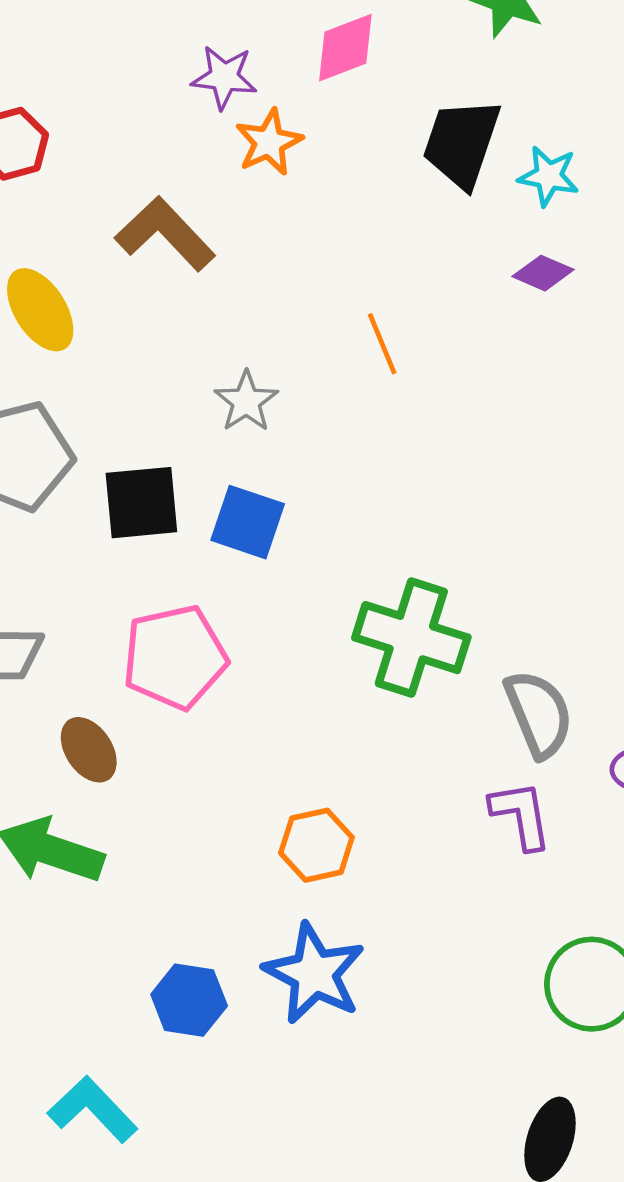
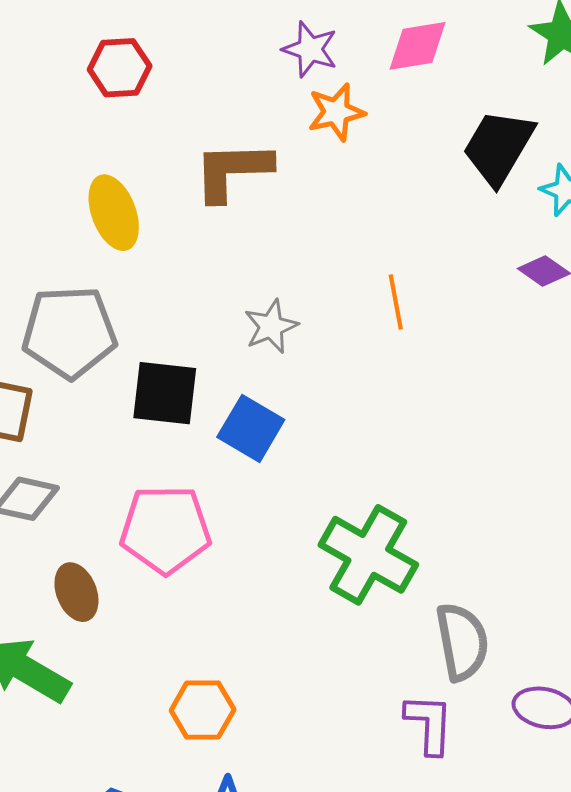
brown L-shape: (165, 234) -> (232, 171), turned -60
orange hexagon: (316, 845) -> (203, 710), moved

